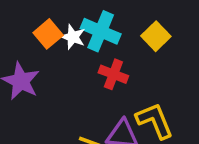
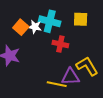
yellow square: (156, 36) -> (81, 19), turned -35

